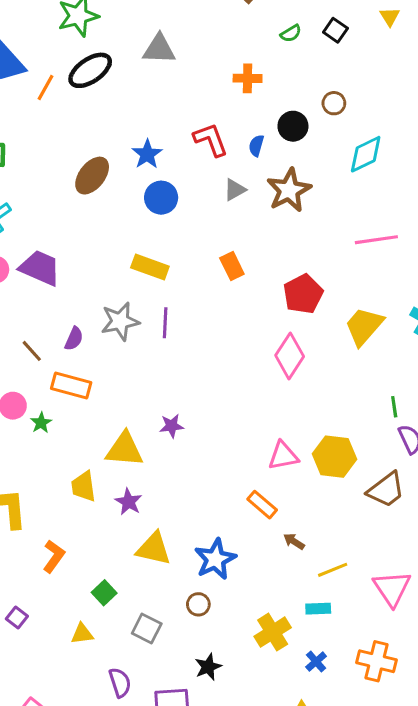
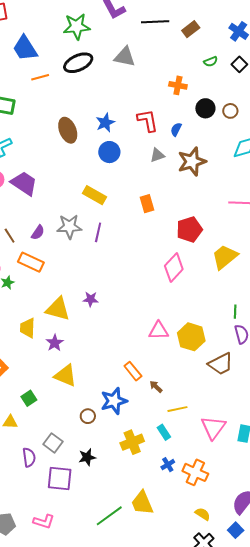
orange line: (45, 88) -> (40, 77), moved, turned 36
black circle: (293, 126) -> (205, 108), moved
brown ellipse: (92, 176) -> (68, 130), turned -70
orange rectangle: (262, 505) -> (133, 371), moved
blue star: (215, 559) -> (114, 401), moved
cyan rectangle: (318, 609) -> (164, 432), turned 49
gray square: (147, 628) -> (53, 443), moved
blue cross: (316, 662) -> (168, 465), moved

